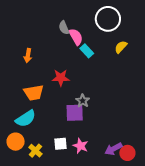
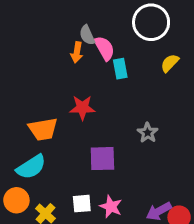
cyan rectangle: (87, 51) -> (120, 69), turned 32
orange arrow: (28, 56) -> (77, 52), moved
gray star: (83, 101) -> (148, 133), moved

